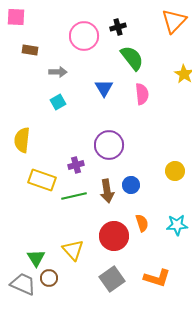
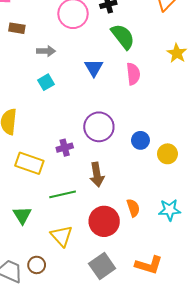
blue circle: (131, 185) -> (140, 140), moved
green line: (74, 196) -> (63, 194), moved
green triangle: (36, 258) -> (22, 215), moved

